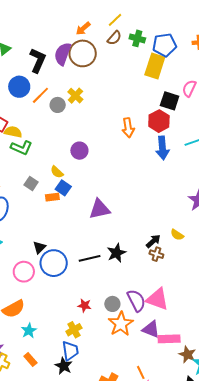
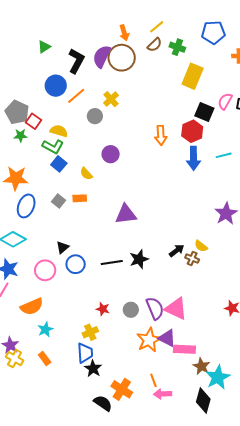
orange arrow: (83, 28) -> (124, 33), turned -70
blue pentagon: (164, 45) -> (213, 32), moved
gray circle: (58, 105) -> (95, 116), moved
yellow semicircle: (13, 132) -> (59, 131), moved
gray square: (31, 184) -> (58, 201), moved
blue square: (63, 188) -> (59, 164), moved
brown cross: (156, 254) -> (192, 259), moved
blue circle: (54, 263) -> (76, 264), size x0.7
orange star: (121, 324) -> (149, 340), moved
black star: (64, 366) -> (93, 369), moved

